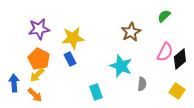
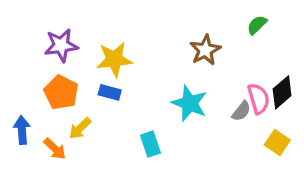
pink semicircle: (165, 52) -> (259, 99), moved, turned -42
blue rectangle: (70, 59) -> (110, 92), turned -48
yellow arrow: (37, 75) -> (80, 128), moved
gray semicircle: (142, 84) -> (241, 111), moved, turned 32

